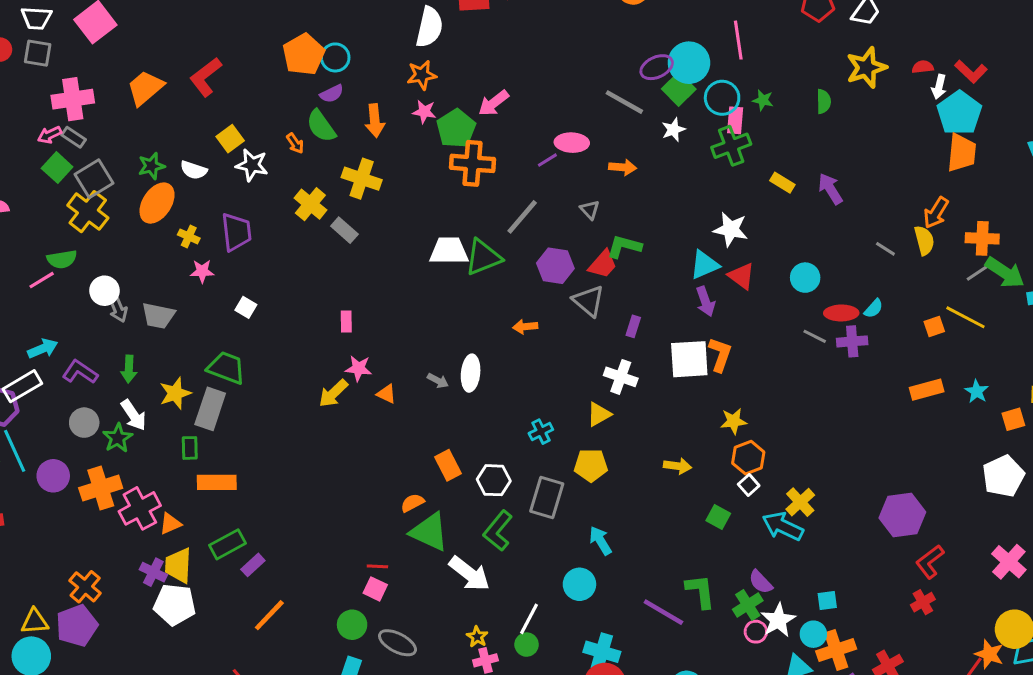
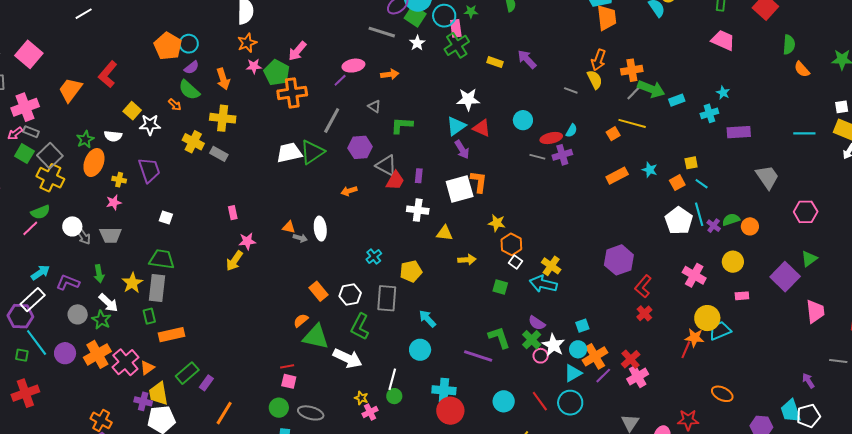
red trapezoid: (603, 264) -> (395, 181), moved
pink star: (202, 271) -> (114, 202), moved
orange triangle: (386, 394) -> (289, 227), moved
yellow triangle: (599, 414) -> (445, 233), moved, turned 48
yellow star: (734, 421) -> (497, 223), turned 30

